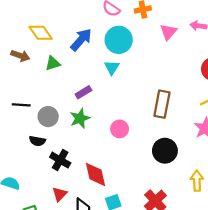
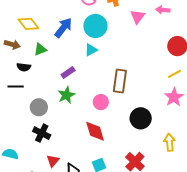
cyan triangle: (112, 67) -> (91, 50), turned 32
brown rectangle: (162, 104) -> (120, 81), moved
gray circle: (48, 117) -> (39, 107), moved
black semicircle: (37, 141) -> (24, 67), moved
black cross: (60, 160) -> (42, 133), moved
red diamond: (95, 174) -> (95, 131), moved

